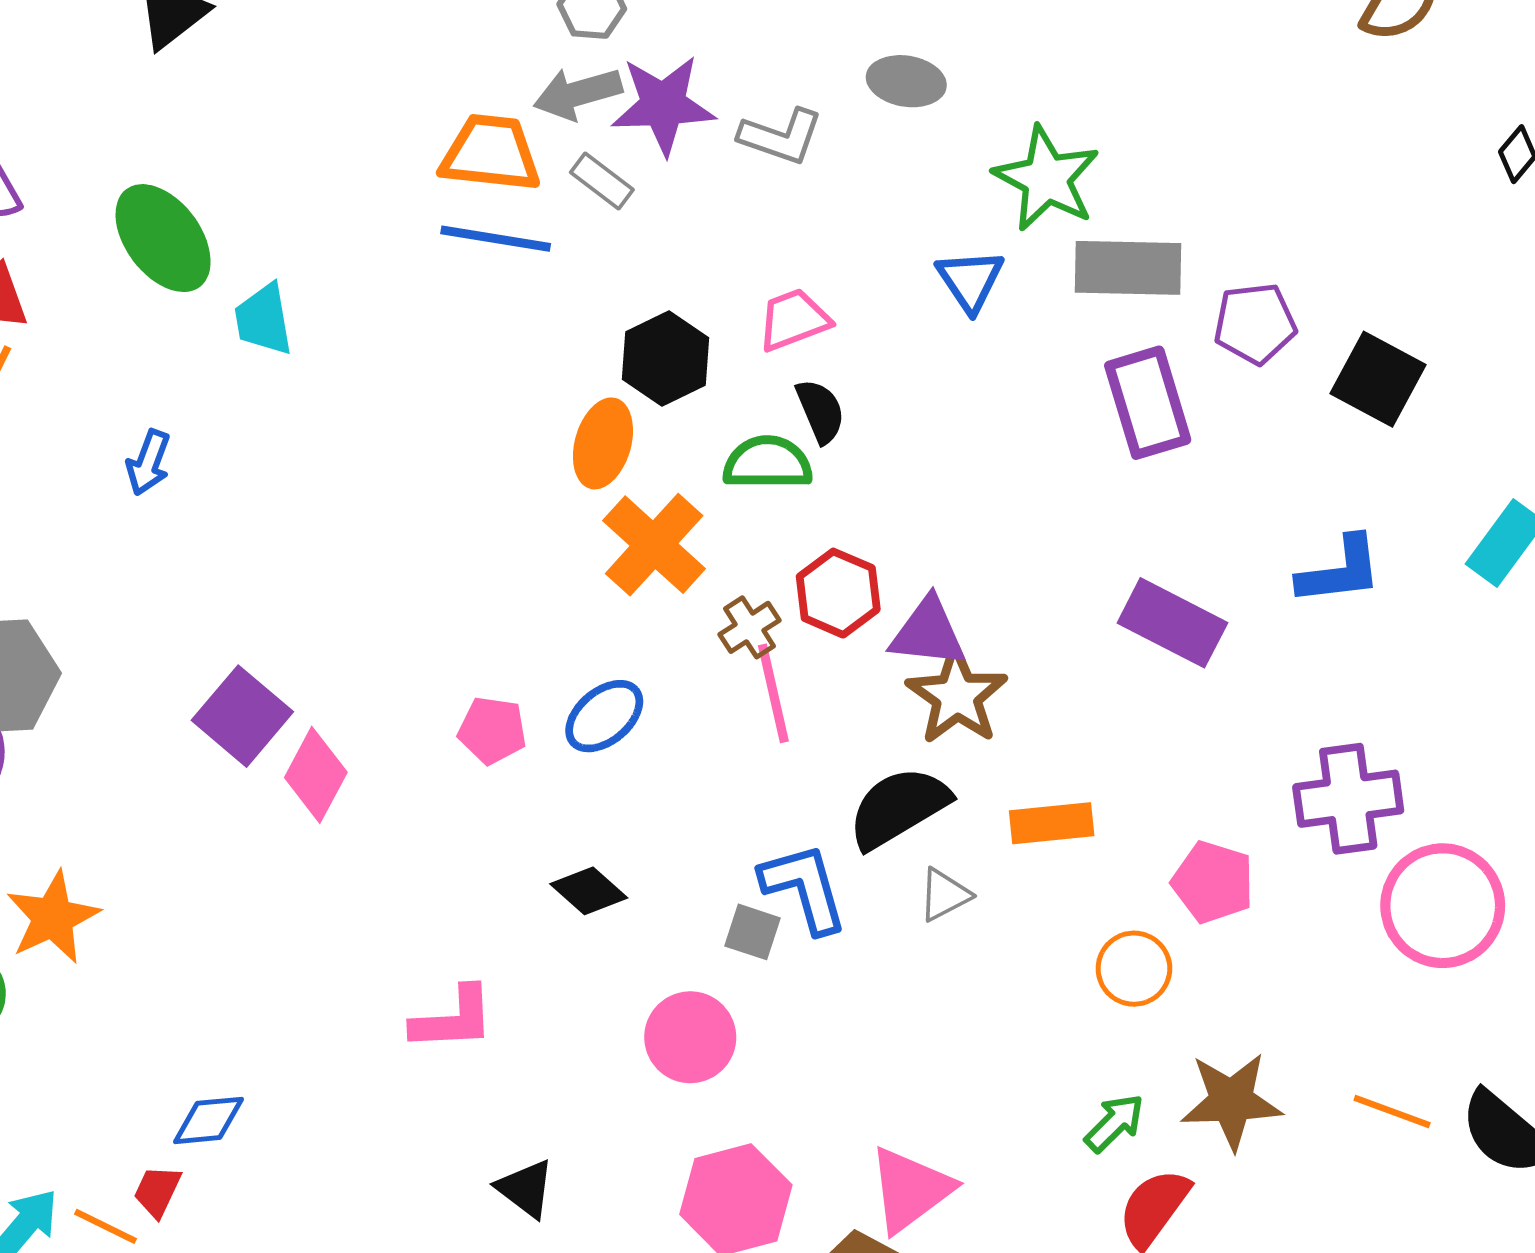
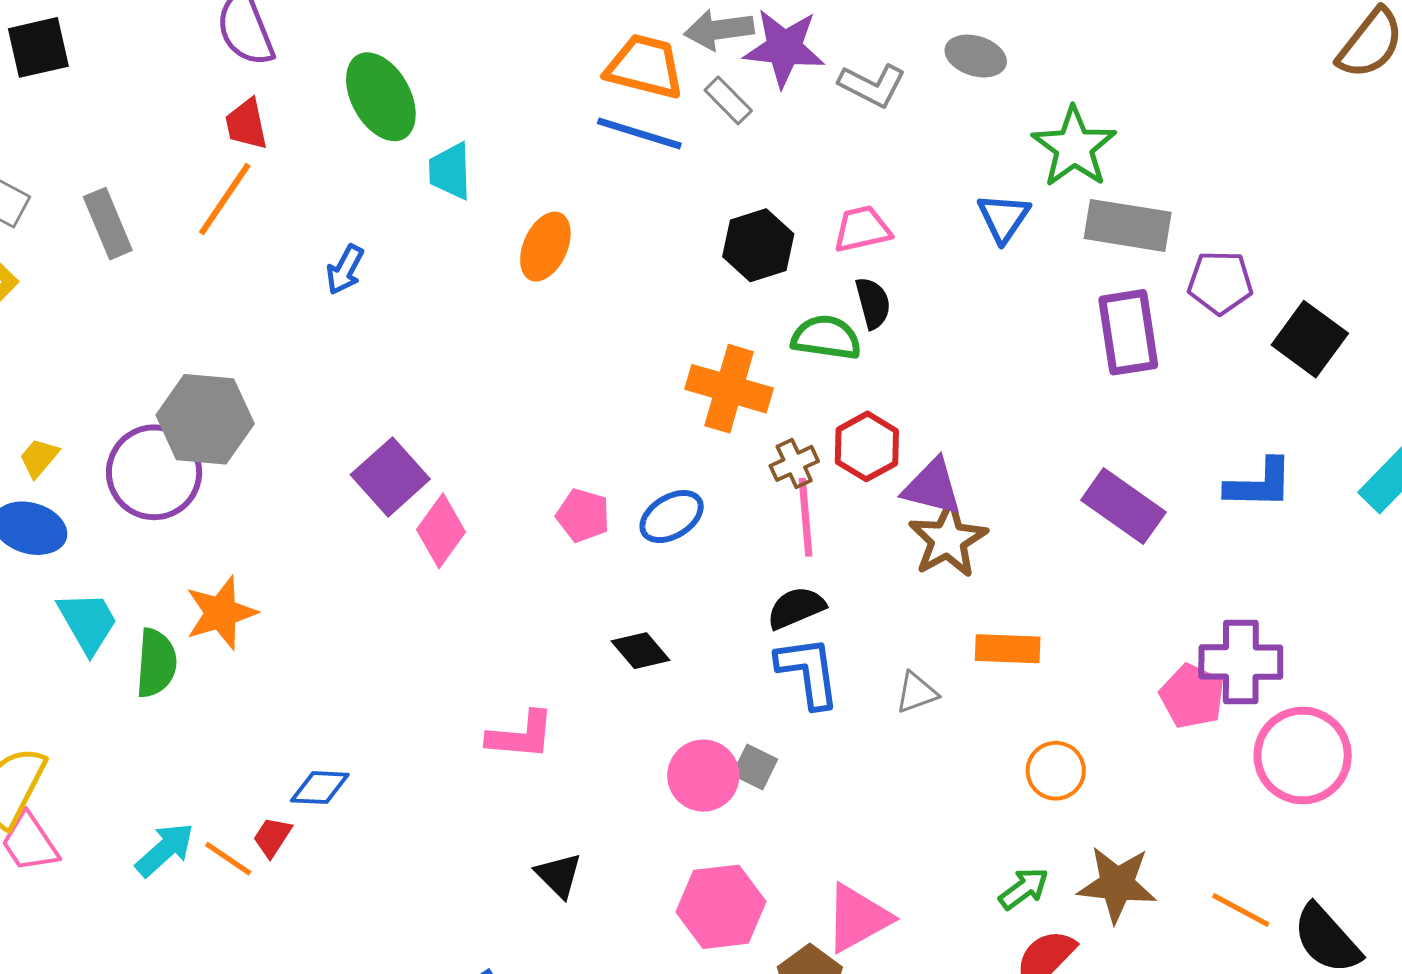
orange ellipse: (603, 443) -> (545, 247), moved
orange cross: (654, 545) -> (729, 389), turned -34
black semicircle: (899, 808) -> (796, 608), moved, size x0.7
pink pentagon: (1213, 882) -> (1192, 696), moved
gray square: (752, 932) -> (755, 767), moved

